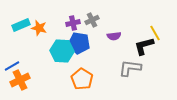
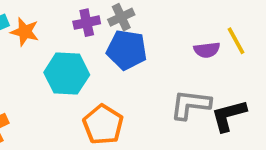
purple semicircle: (114, 36) -> (207, 50), moved
blue pentagon: (79, 43) -> (127, 50), moved
black L-shape: (144, 46) -> (229, 115), moved

